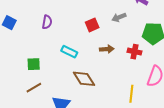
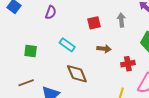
gray arrow: (119, 17) -> (121, 20), turned 96
red cross: (135, 52) -> (128, 64), moved, turned -32
brown line: (34, 88) -> (26, 83), moved

